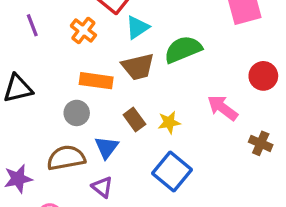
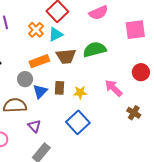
cyan triangle: (137, 27) -> (56, 34), moved
orange rectangle: (96, 81) -> (39, 61), turned -36
brown rectangle: (134, 119) -> (59, 88), turned 32
blue triangle: (107, 147) -> (40, 91), moved

